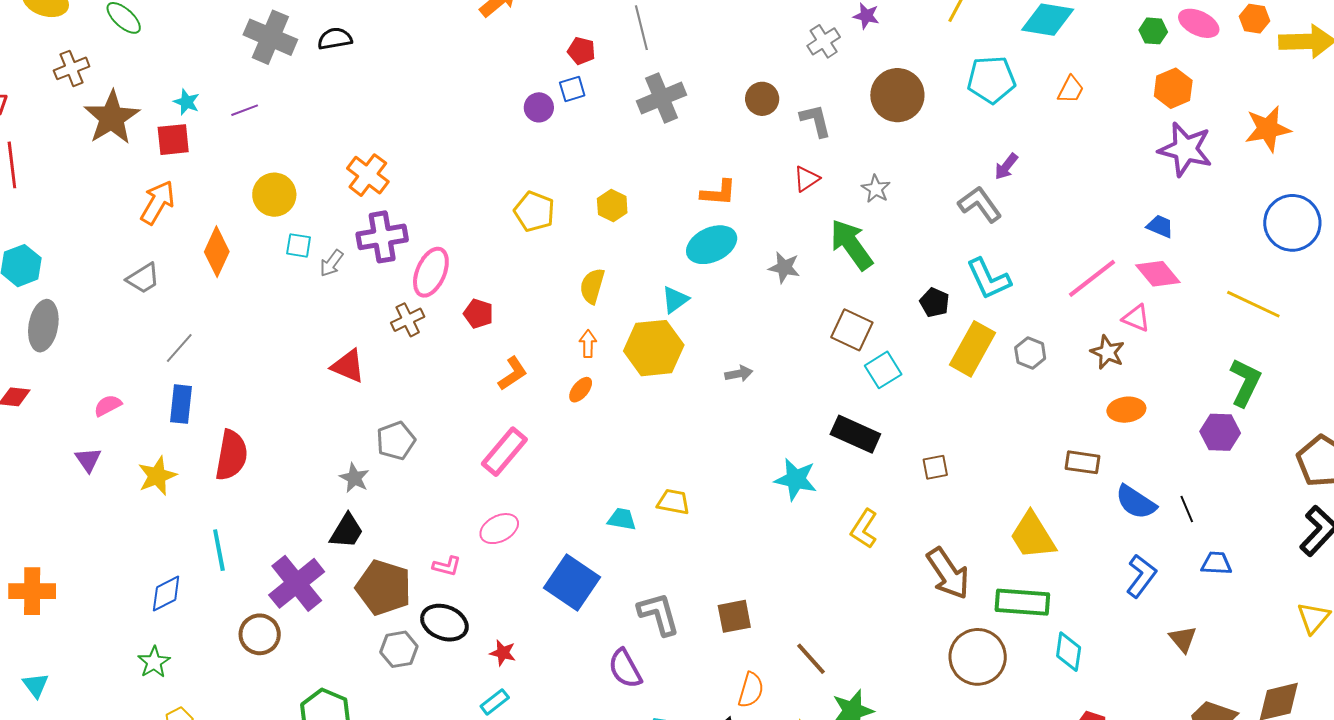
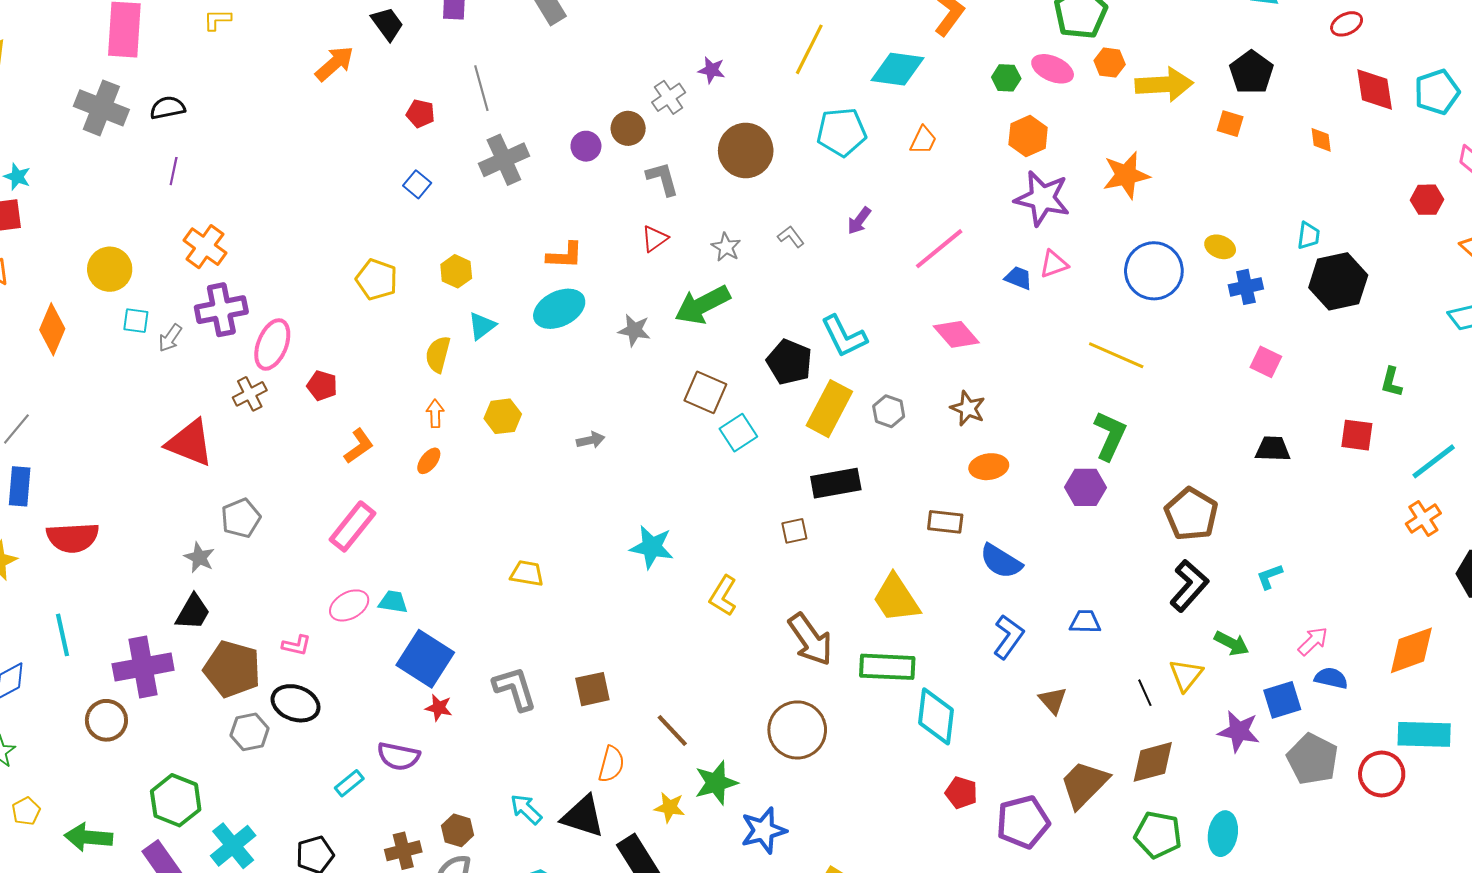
blue square: (572, 89) -> (417, 184), moved, turned -32
brown circle: (762, 99) -> (628, 128), moved
purple circle: (539, 107) -> (586, 146), moved
purple line: (245, 110) -> (174, 171), moved, turned -56
gray L-shape: (980, 204) -> (791, 237), moved, size x0.6
green arrow: (851, 245) -> (702, 305), turned -80
pink diamond: (1158, 274) -> (956, 334), moved
pink line: (1092, 278) -> (939, 249), moved
cyan triangle: (675, 300) -> (482, 326), moved
black pentagon: (935, 302) -> (789, 362), size x1.5
pink triangle: (1136, 318) -> (1054, 264), moved, turned -40
yellow hexagon: (654, 348) -> (503, 416), size x0.6
red triangle: (348, 366) -> (190, 443), size x1.4
black rectangle: (855, 434) -> (836, 483), moved, turned -33
red semicircle: (231, 455) -> (73, 538), turned 78
black line: (1187, 509) -> (1145, 693), moved
cyan trapezoid: (622, 519) -> (393, 602), moved
purple cross: (297, 583) -> (143, 667), turned 30
cyan diamond: (1069, 652) -> (936, 716), size x1.4
red star: (503, 653) -> (439, 708), moved
brown circle: (978, 657) -> (797, 730), moved
purple semicircle: (625, 669) -> (398, 756), moved, turned -48

